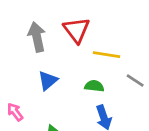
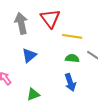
green semicircle: (94, 86) -> (72, 58), moved

